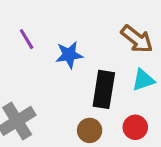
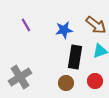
blue star: (69, 55) -> (64, 30), moved

